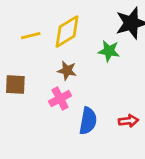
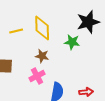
yellow diamond: (67, 31) -> (42, 28), turned -60

